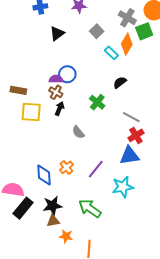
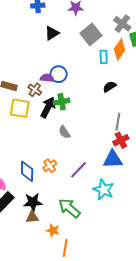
gray square: (97, 31) -> (91, 34), size x1.5
cyan rectangle: (111, 53) -> (104, 57), turned 40
brown cross: (56, 92) -> (35, 90), moved
green cross: (97, 102) -> (62, 102), moved, turned 35
black arrow: (60, 109) -> (48, 107), size x1.5
gray line: (131, 117) -> (118, 122), turned 66
cyan star: (123, 187) -> (104, 190), turned 30
orange star: (66, 236) -> (53, 230), moved

